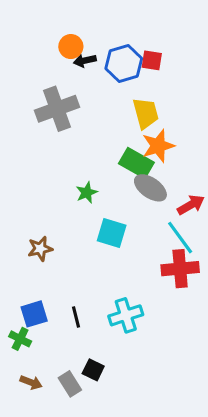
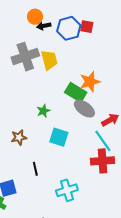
yellow trapezoid: (146, 113) -> (49, 60), moved
brown star: (40, 249) -> (19, 137), moved
black line: (76, 317) -> (35, 169), moved

